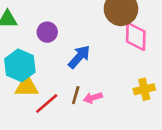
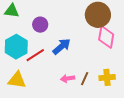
yellow triangle: (27, 87) -> (17, 80), moved
brown line: (76, 95) -> (85, 79), moved
red line: (47, 103) -> (35, 55), moved

